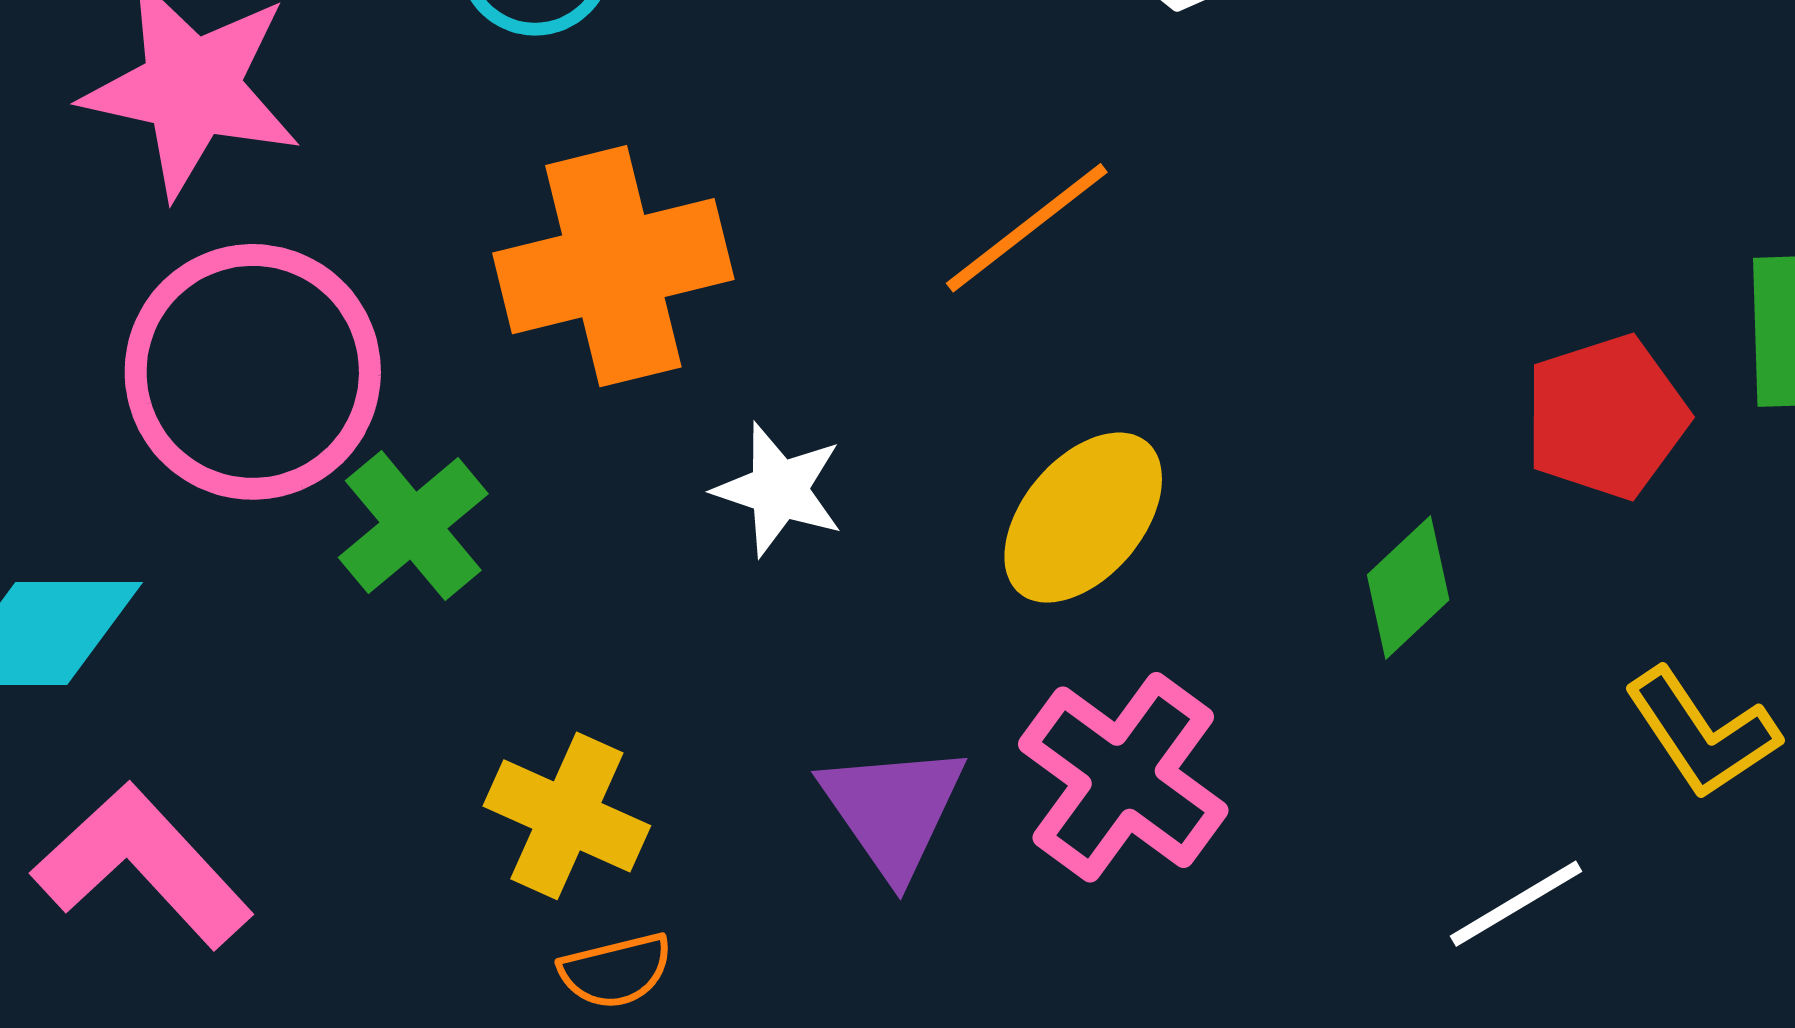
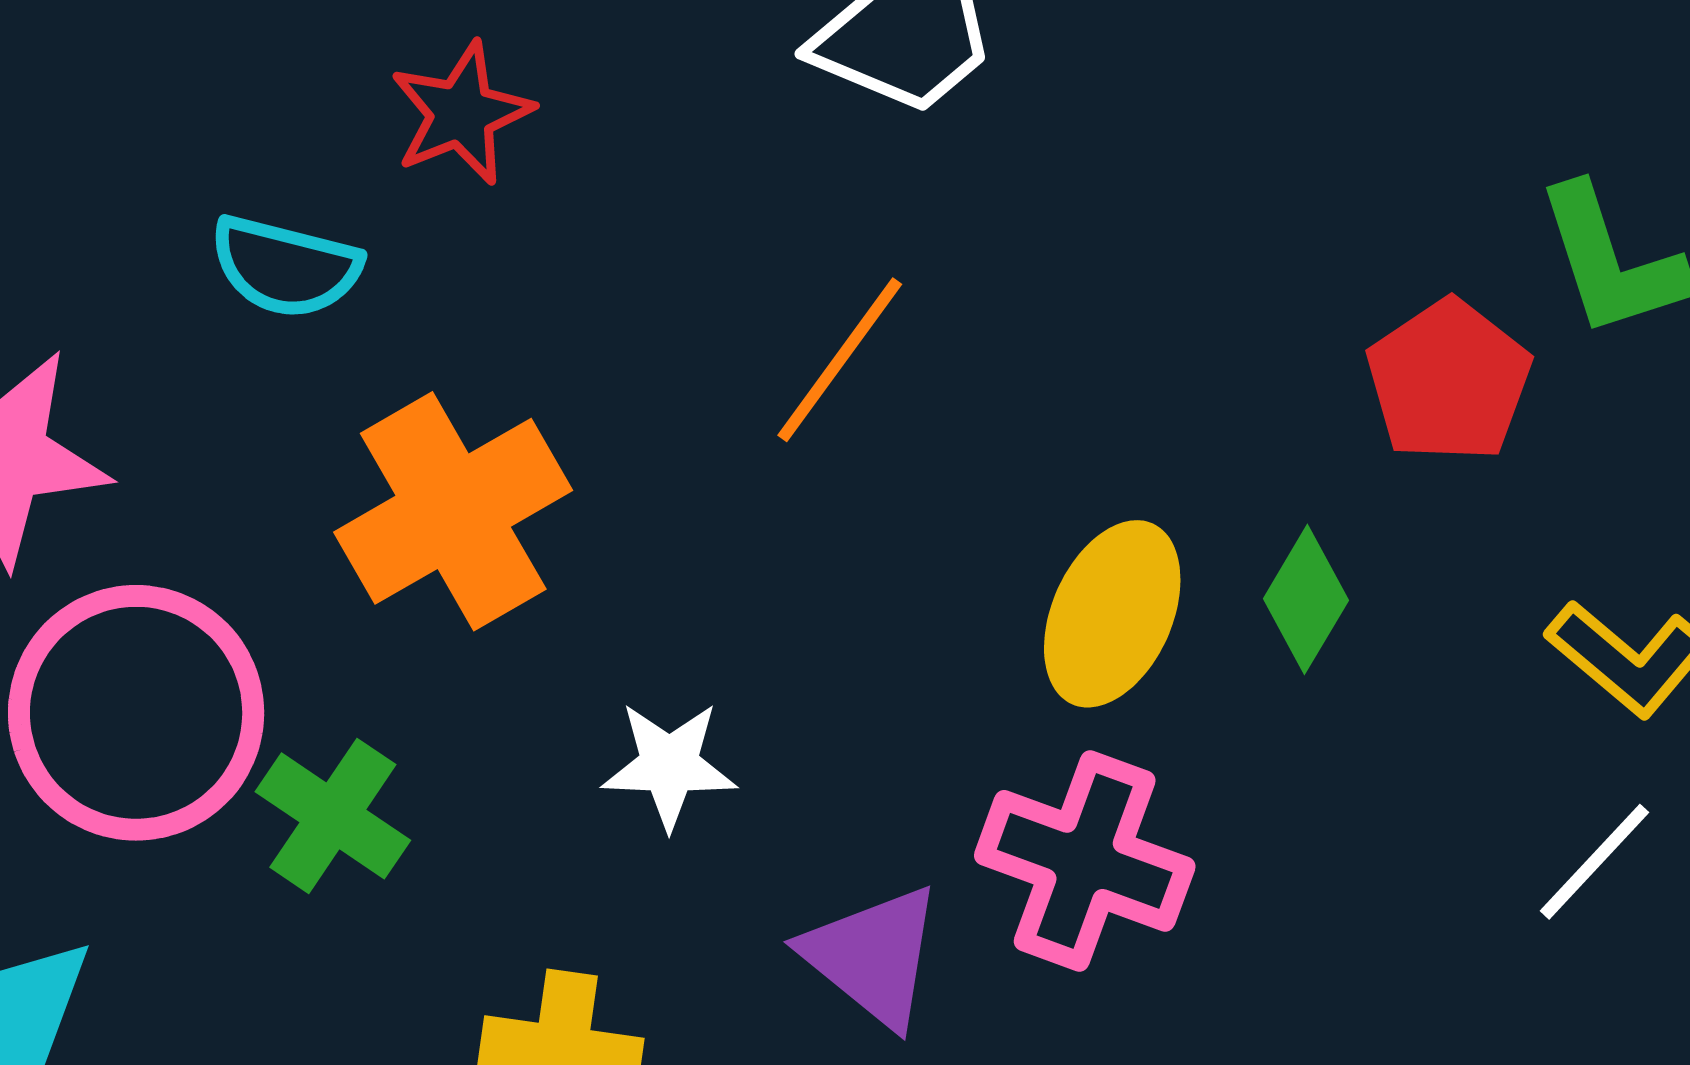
white star: (779, 490) -> (669, 765), moved
yellow ellipse: (1083, 518) -> (1112, 614), moved
white line: (1516, 904) -> (1595, 862), moved

